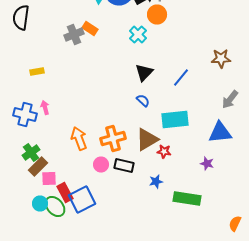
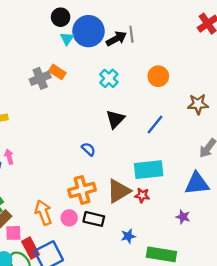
orange circle: (157, 14) -> (158, 76), moved
blue semicircle: (143, 100) -> (88, 149), moved
orange arrow: (79, 138) -> (43, 213), moved
red star: (164, 152) -> (142, 195), moved

